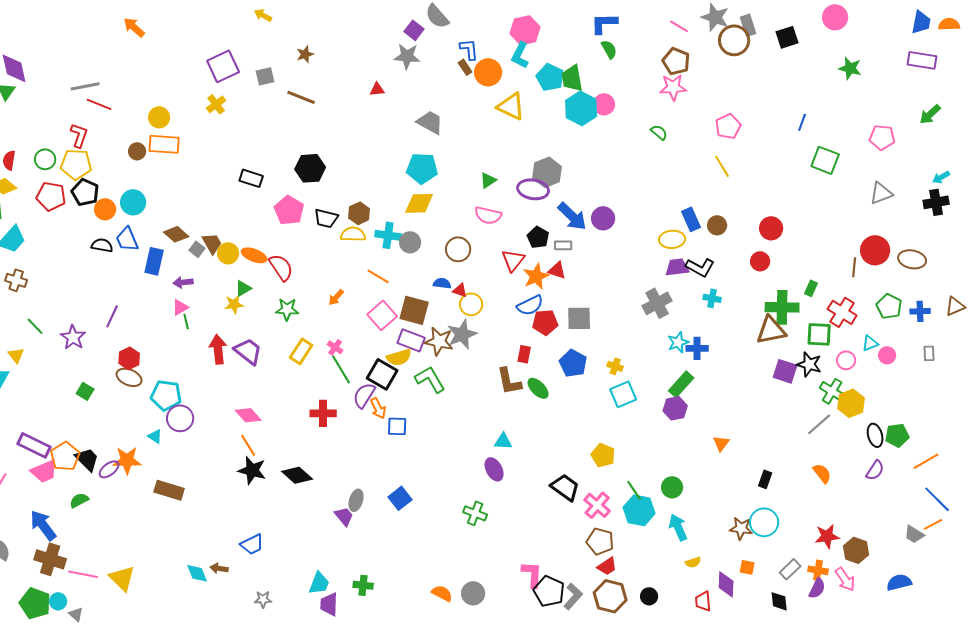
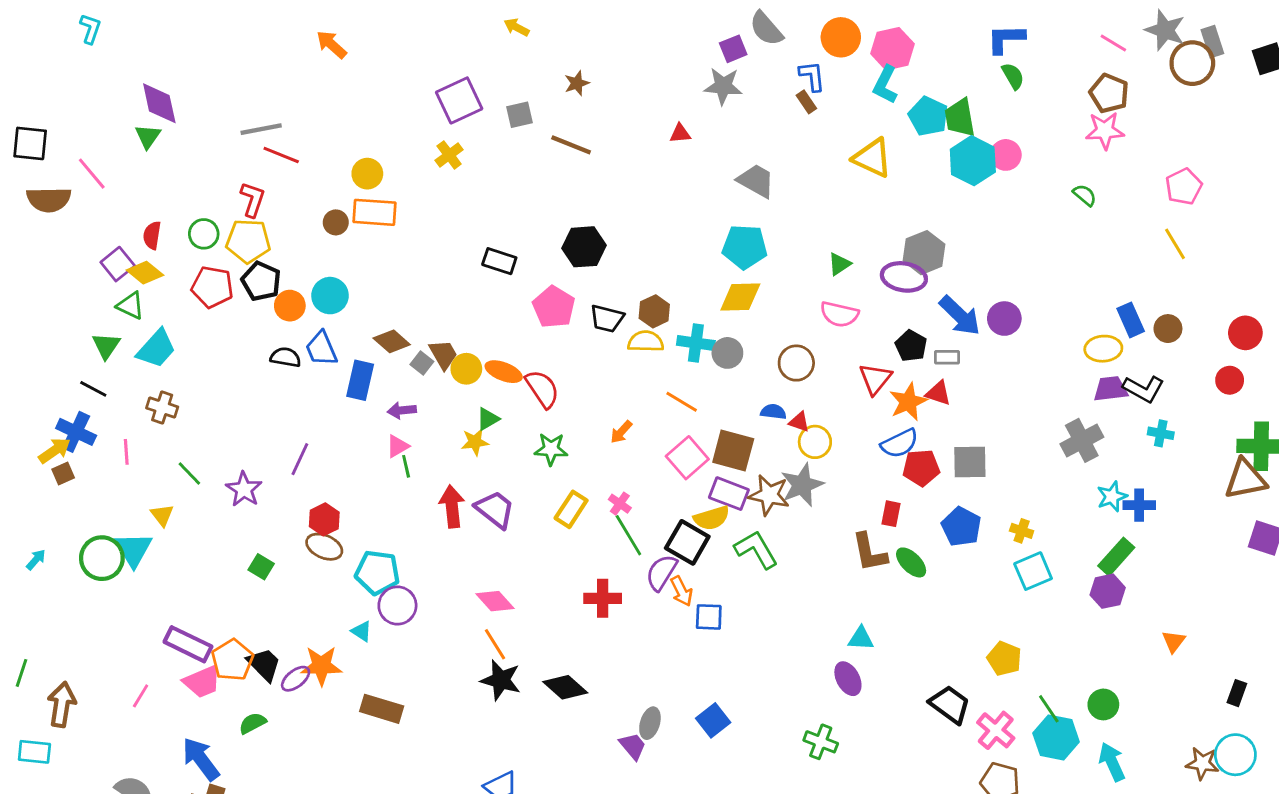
purple square: (414, 30) -> (733, 49), turned 30
orange circle: (488, 72) -> (841, 37), moved

